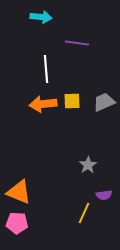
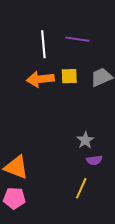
purple line: (77, 43) -> (77, 39), moved
purple semicircle: (104, 195) -> (94, 160), moved

